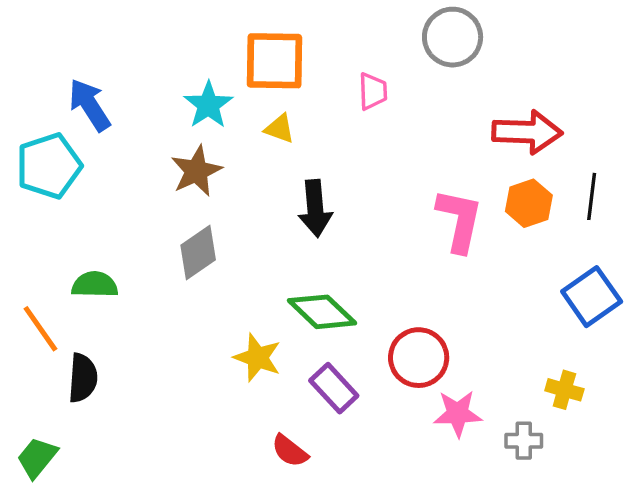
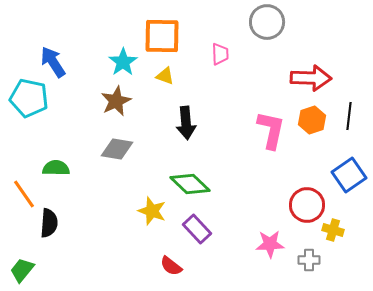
cyan pentagon: (49, 166) -> (29, 98), turned 30
gray diamond: (198, 252) -> (117, 149), turned 44
red circle: (419, 358) -> (307, 205), moved

